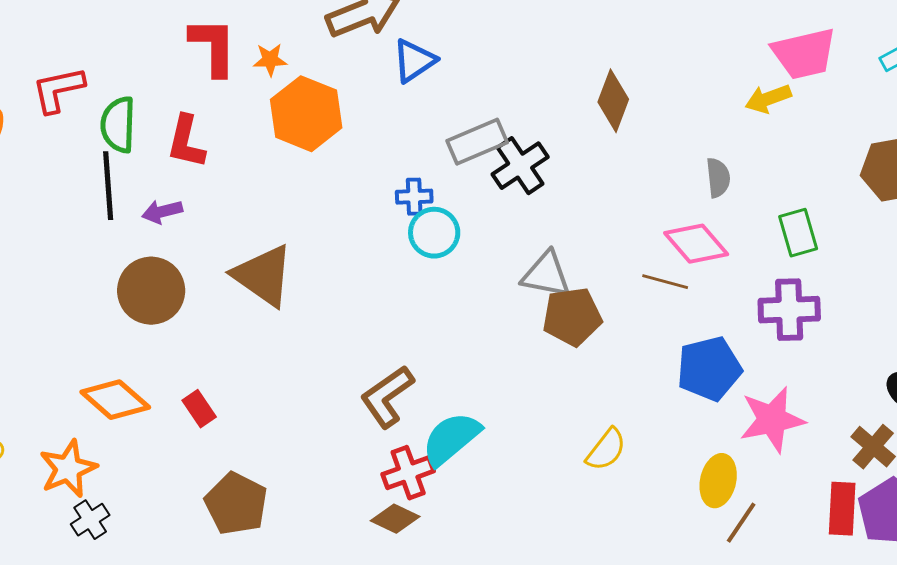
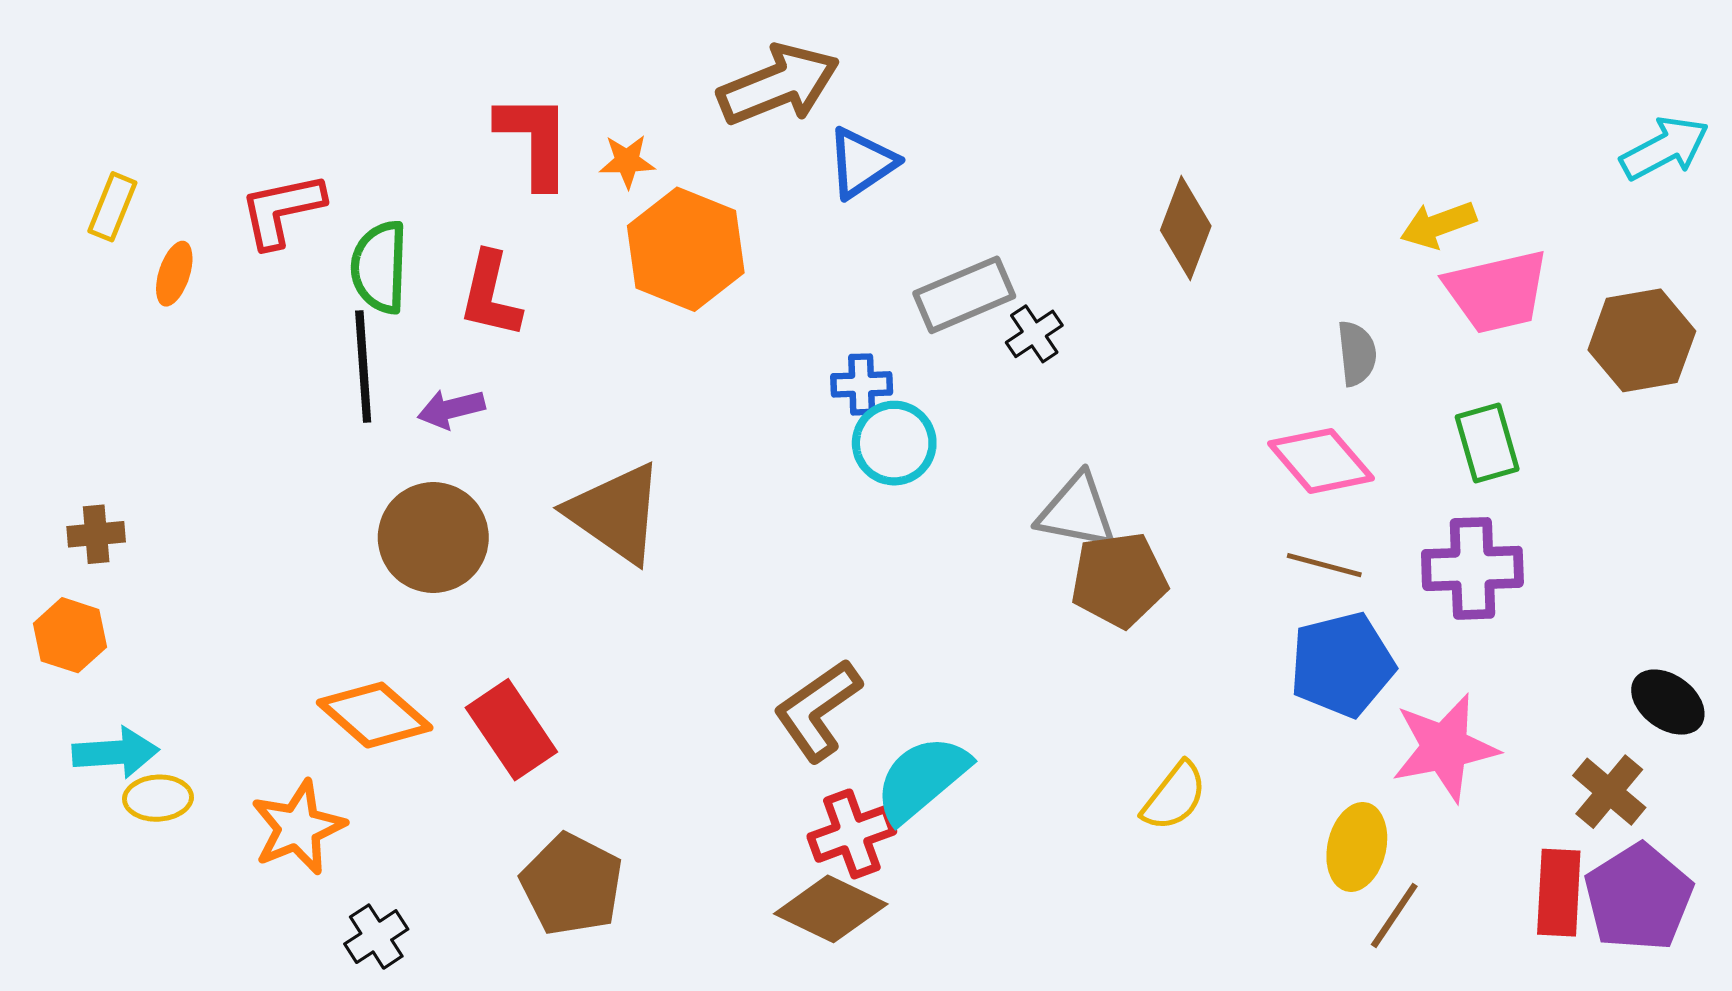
pink trapezoid: (804, 54) -> (1497, 292), moved
black cross: (520, 166) -> (1034, 334), size x0.6
brown line: (665, 282) -> (1324, 565), moved
red rectangle: (199, 409) -> (511, 730), size x1.6
brown diamond: (395, 519) -> (831, 909), size x1.4
black cross: (90, 520) -> (376, 937), moved

